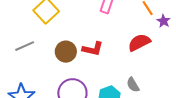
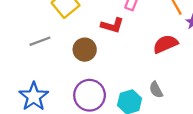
red L-shape: (93, 49) -> (112, 25), moved

